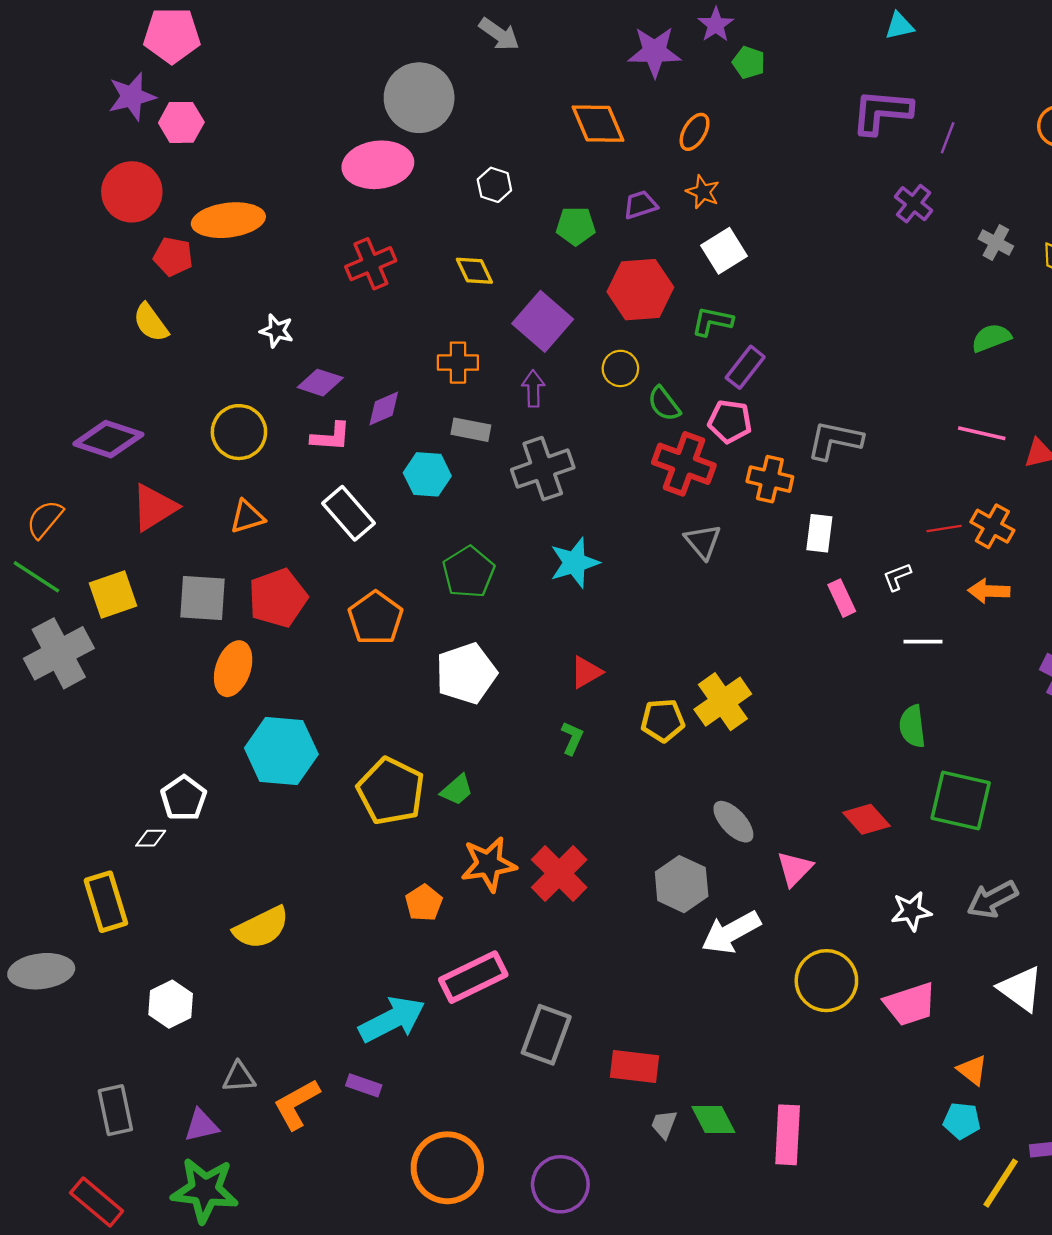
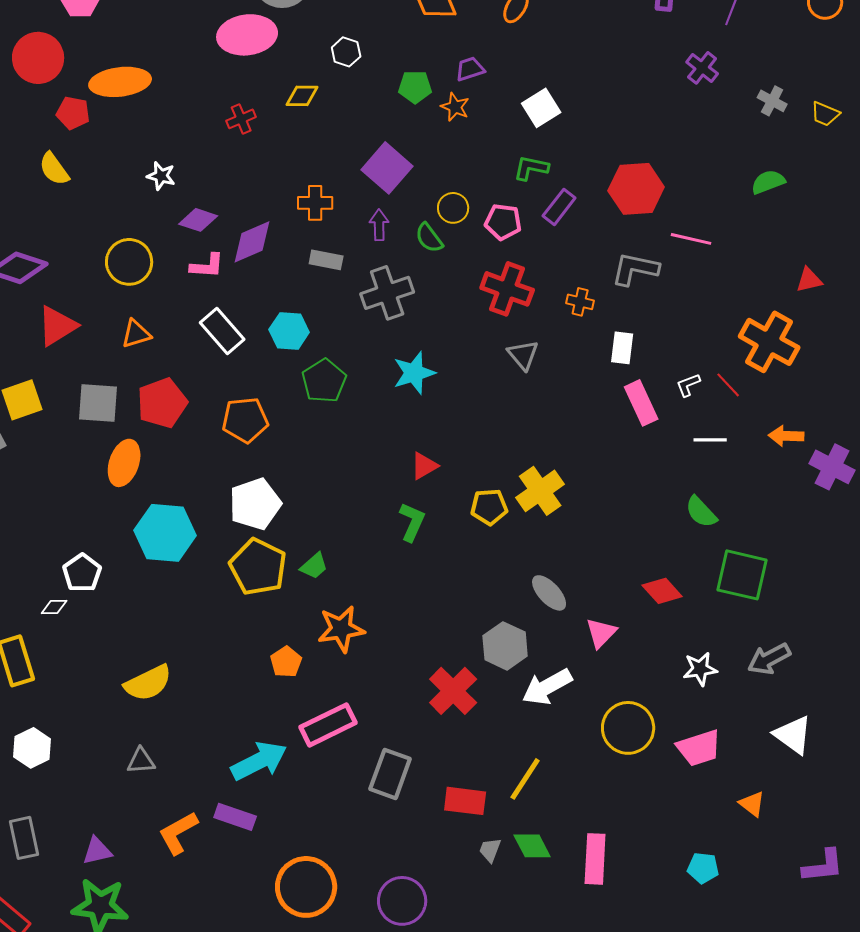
orange star: (703, 192) -> (455, 107), moved
red cross: (371, 264) -> (241, 119), size x0.7
yellow diamond: (474, 271) -> (302, 96), moved, turned -64
red hexagon: (640, 290) -> (636, 189), moved
green semicircle: (664, 404) -> (429, 238), moved
purple diamond: (384, 408) -> (252, 242), size x1.4
pink pentagon: (730, 421) -> (503, 222), moved
pink line: (982, 433) -> (691, 239), moved
cyan hexagon: (427, 474) -> (289, 331), moved
orange cross: (770, 479) -> (580, 302), size x0.7
orange cross: (992, 526) -> (769, 342), size x1.6
red line: (944, 529) -> (728, 385), moved, turned 56
orange arrow: (989, 591) -> (786, 436), moved
pink rectangle: (842, 598) -> (641, 403), size x1.4
orange pentagon: (376, 618) -> (245, 420), turned 30
white pentagon: (466, 673) -> (255, 504), moved
green semicircle: (912, 726) -> (701, 512), turned -36
green L-shape: (572, 738) -> (412, 522), size x1.4
red cross: (559, 873) -> (453, 691), moved
white hexagon: (171, 1004) -> (32, 748), moved
gray triangle: (239, 1077) -> (141, 761), moved
purple rectangle: (364, 1085) -> (235, 817), size x1.4
cyan pentagon: (962, 1121) -> (703, 868), moved
yellow line: (1001, 1183) -> (525, 779), moved

